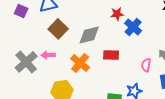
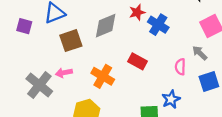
brown square: (58, 29) -> (71, 41), turned 36
gray diamond: (89, 35) -> (106, 26), moved
red rectangle: (111, 55) -> (138, 61), turned 35

